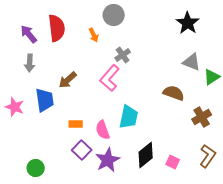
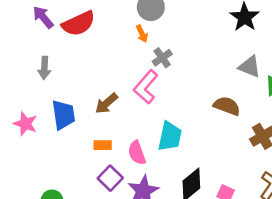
red semicircle: (57, 28) -> (79, 24), turned 72
purple arrow: (29, 34) -> (43, 17), moved
orange arrow: (94, 35) -> (142, 34), moved
brown arrow: (68, 80) -> (106, 103), moved

